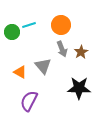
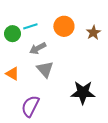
gray arrow: (62, 49) -> (38, 48), moved, turned 84
brown star: (81, 52) -> (93, 33), moved
orange triangle: (20, 72) -> (12, 74), moved

